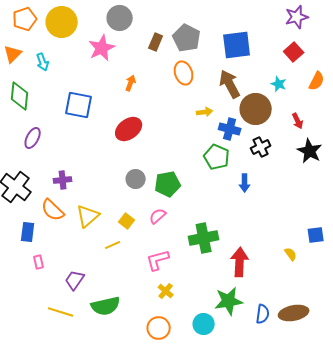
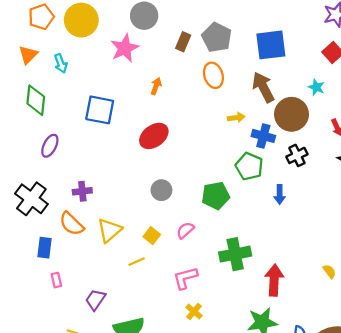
green pentagon: (168, 184) -> (216, 196), moved

